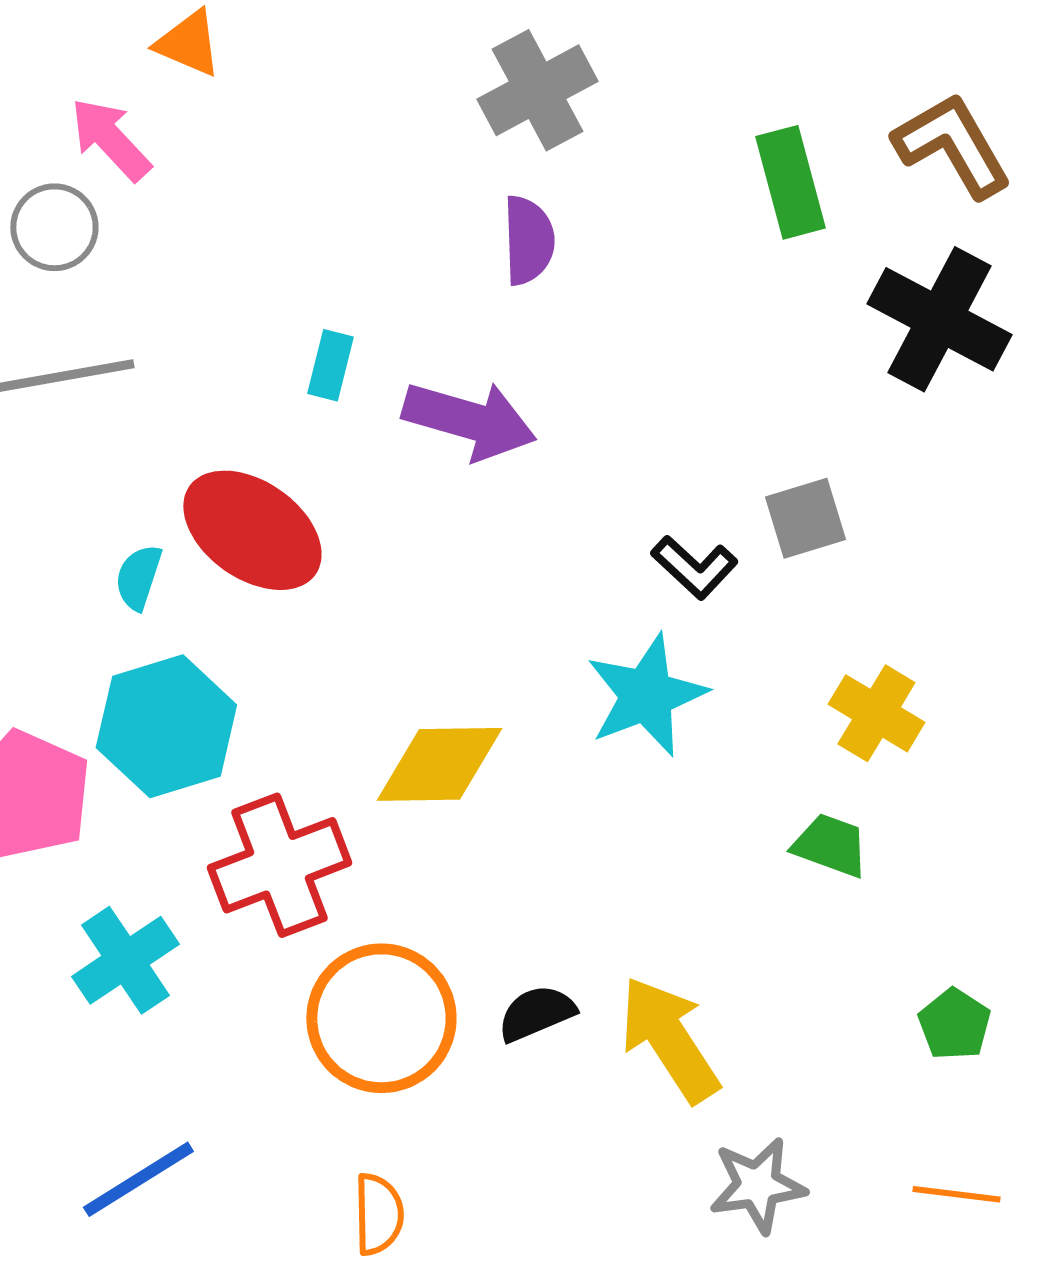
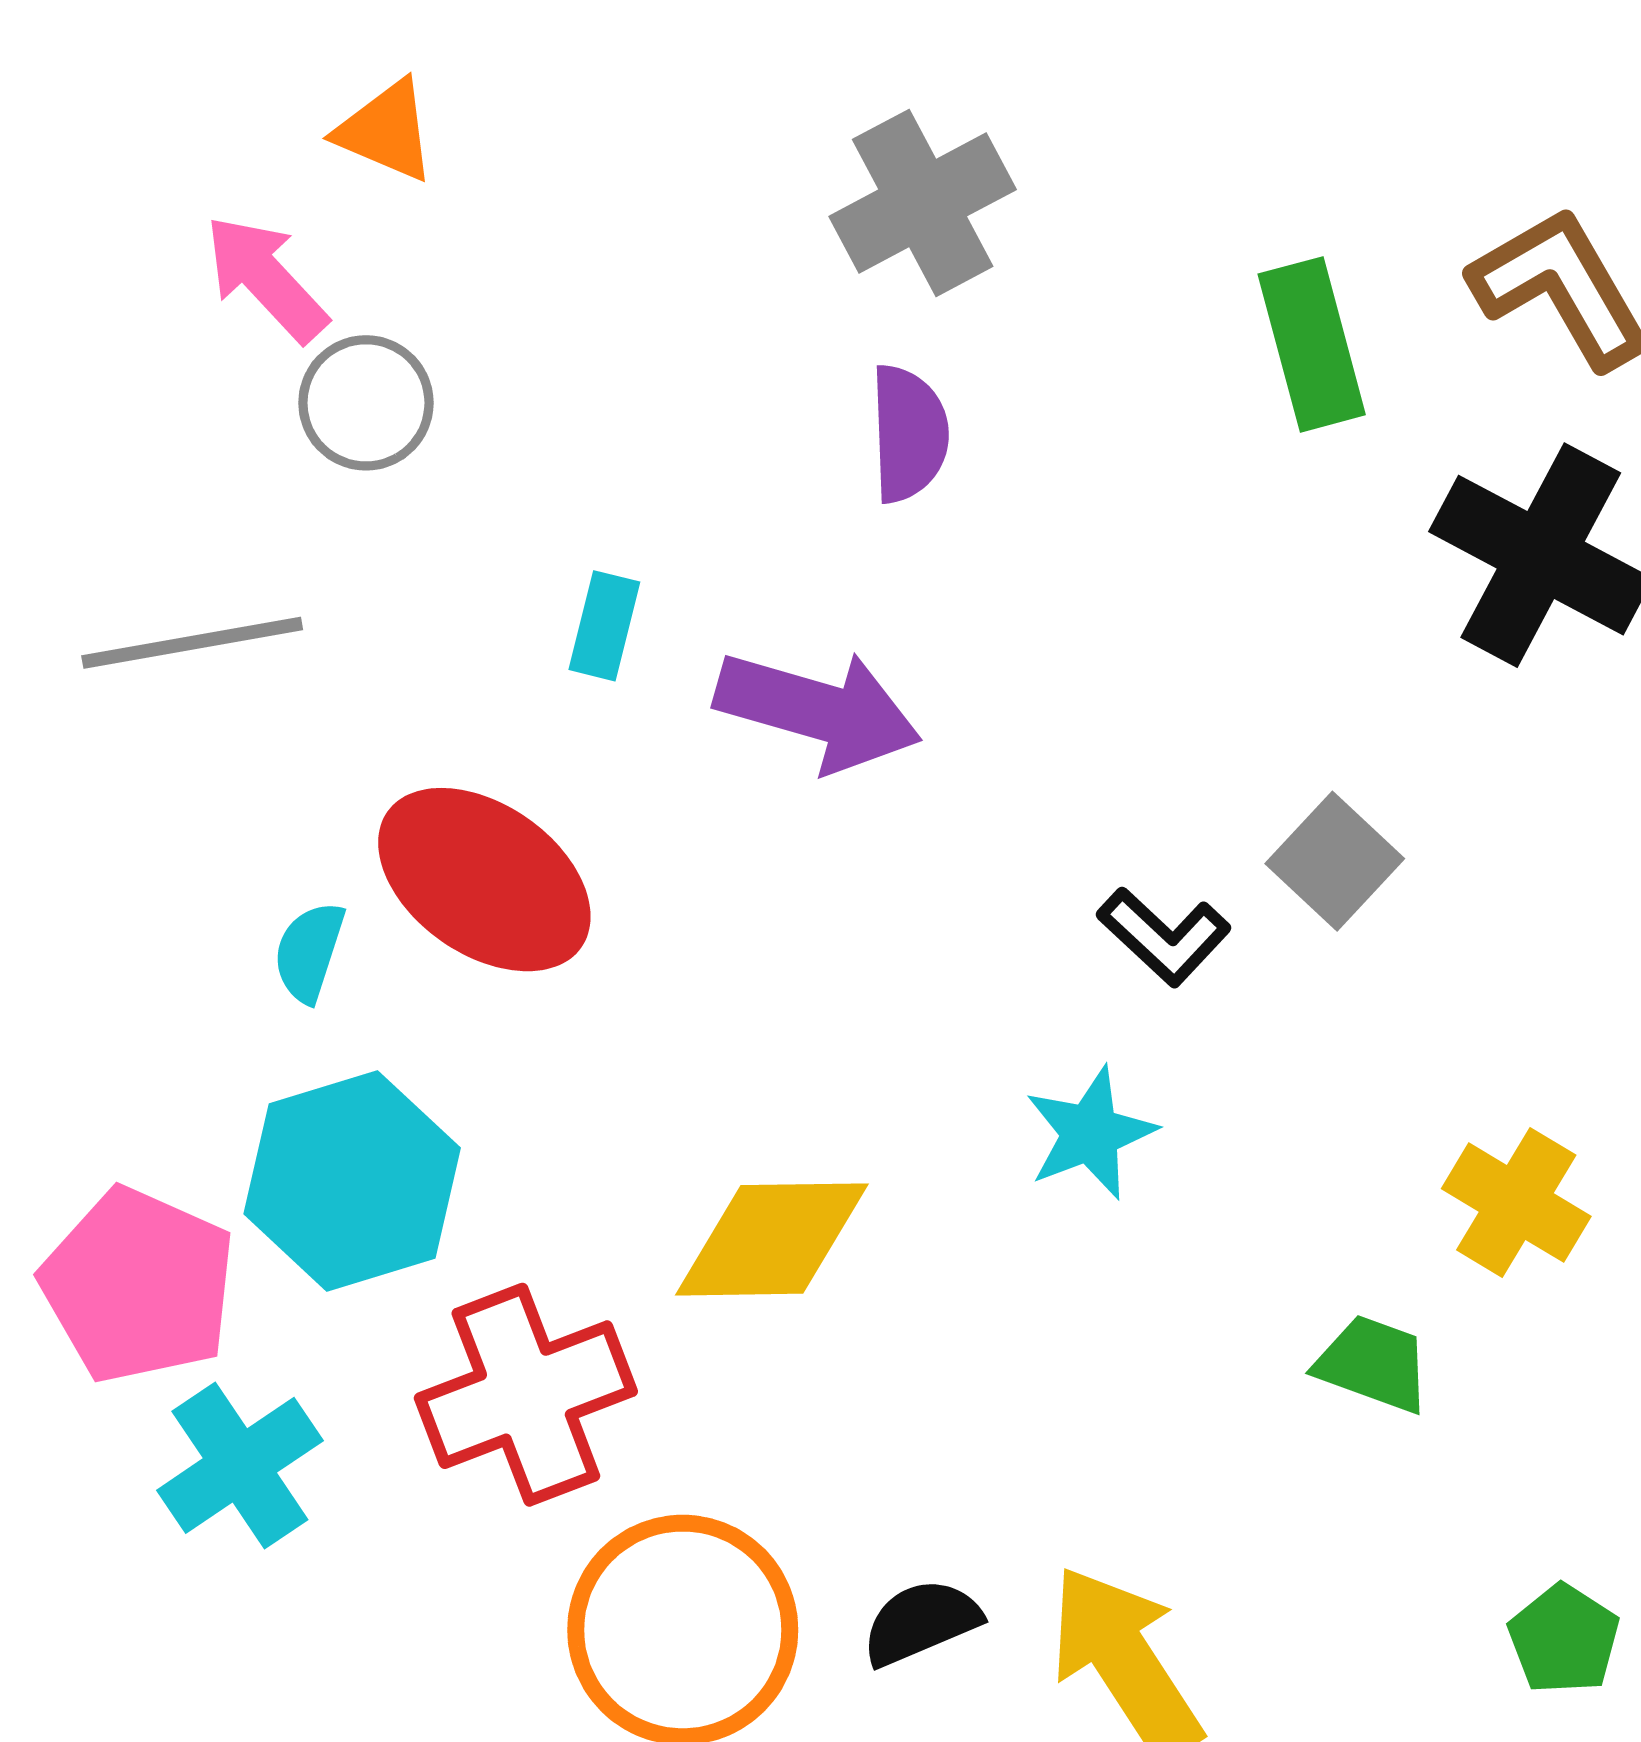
gray circle: (54, 227) -> (366, 403), moved
gray square: (805, 518) -> (1335, 861), turned -30
cyan star: (646, 695) -> (1090, 1133), size x0.7
yellow cross: (876, 713) -> (1516, 1202), moved
cyan cross: (125, 960) -> (240, 1465), moved

